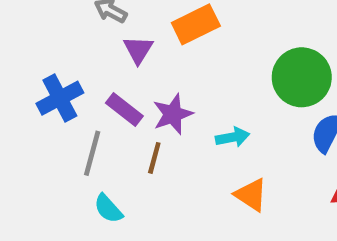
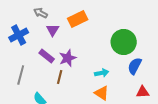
blue cross: (60, 98) -> (19, 35), moved
cyan arrow: (233, 137) -> (102, 73), moved
gray line: (92, 153) -> (21, 75), moved

